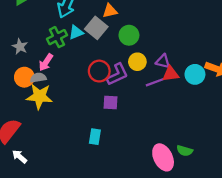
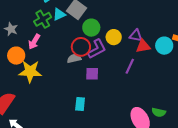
green circle: (129, 35) -> (91, 28), moved
gray semicircle: (38, 78) -> (74, 58), moved
purple line: (155, 82) -> (130, 66), moved, turned -42

